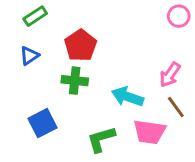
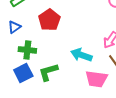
green cross: (75, 81) -> (27, 50), moved
green L-shape: (101, 139) -> (48, 72), moved

